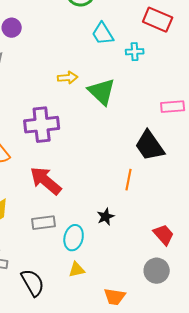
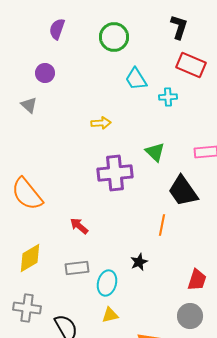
green triangle: (102, 92) -> (155, 152), moved, size x0.7
purple cross: (42, 125) -> (115, 173), moved
red arrow: (46, 181) -> (79, 226), size x0.6
red trapezoid: (164, 235) -> (197, 280), turned 60

